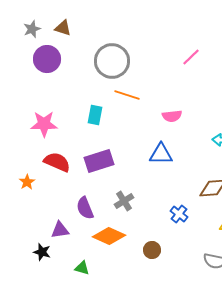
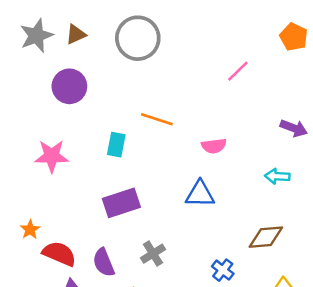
brown triangle: (63, 28) -> (76, 34), turned -42
gray star: (32, 29) -> (36, 36), size x1.5
purple circle: (47, 59) -> (69, 86), moved
gray circle: (112, 61) -> (138, 38), moved
red semicircle: (57, 162) -> (59, 254), moved

